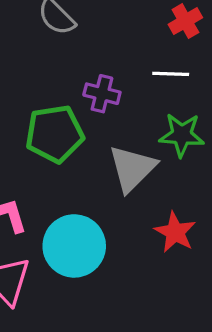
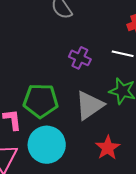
green pentagon: (55, 134) -> (41, 101), moved

